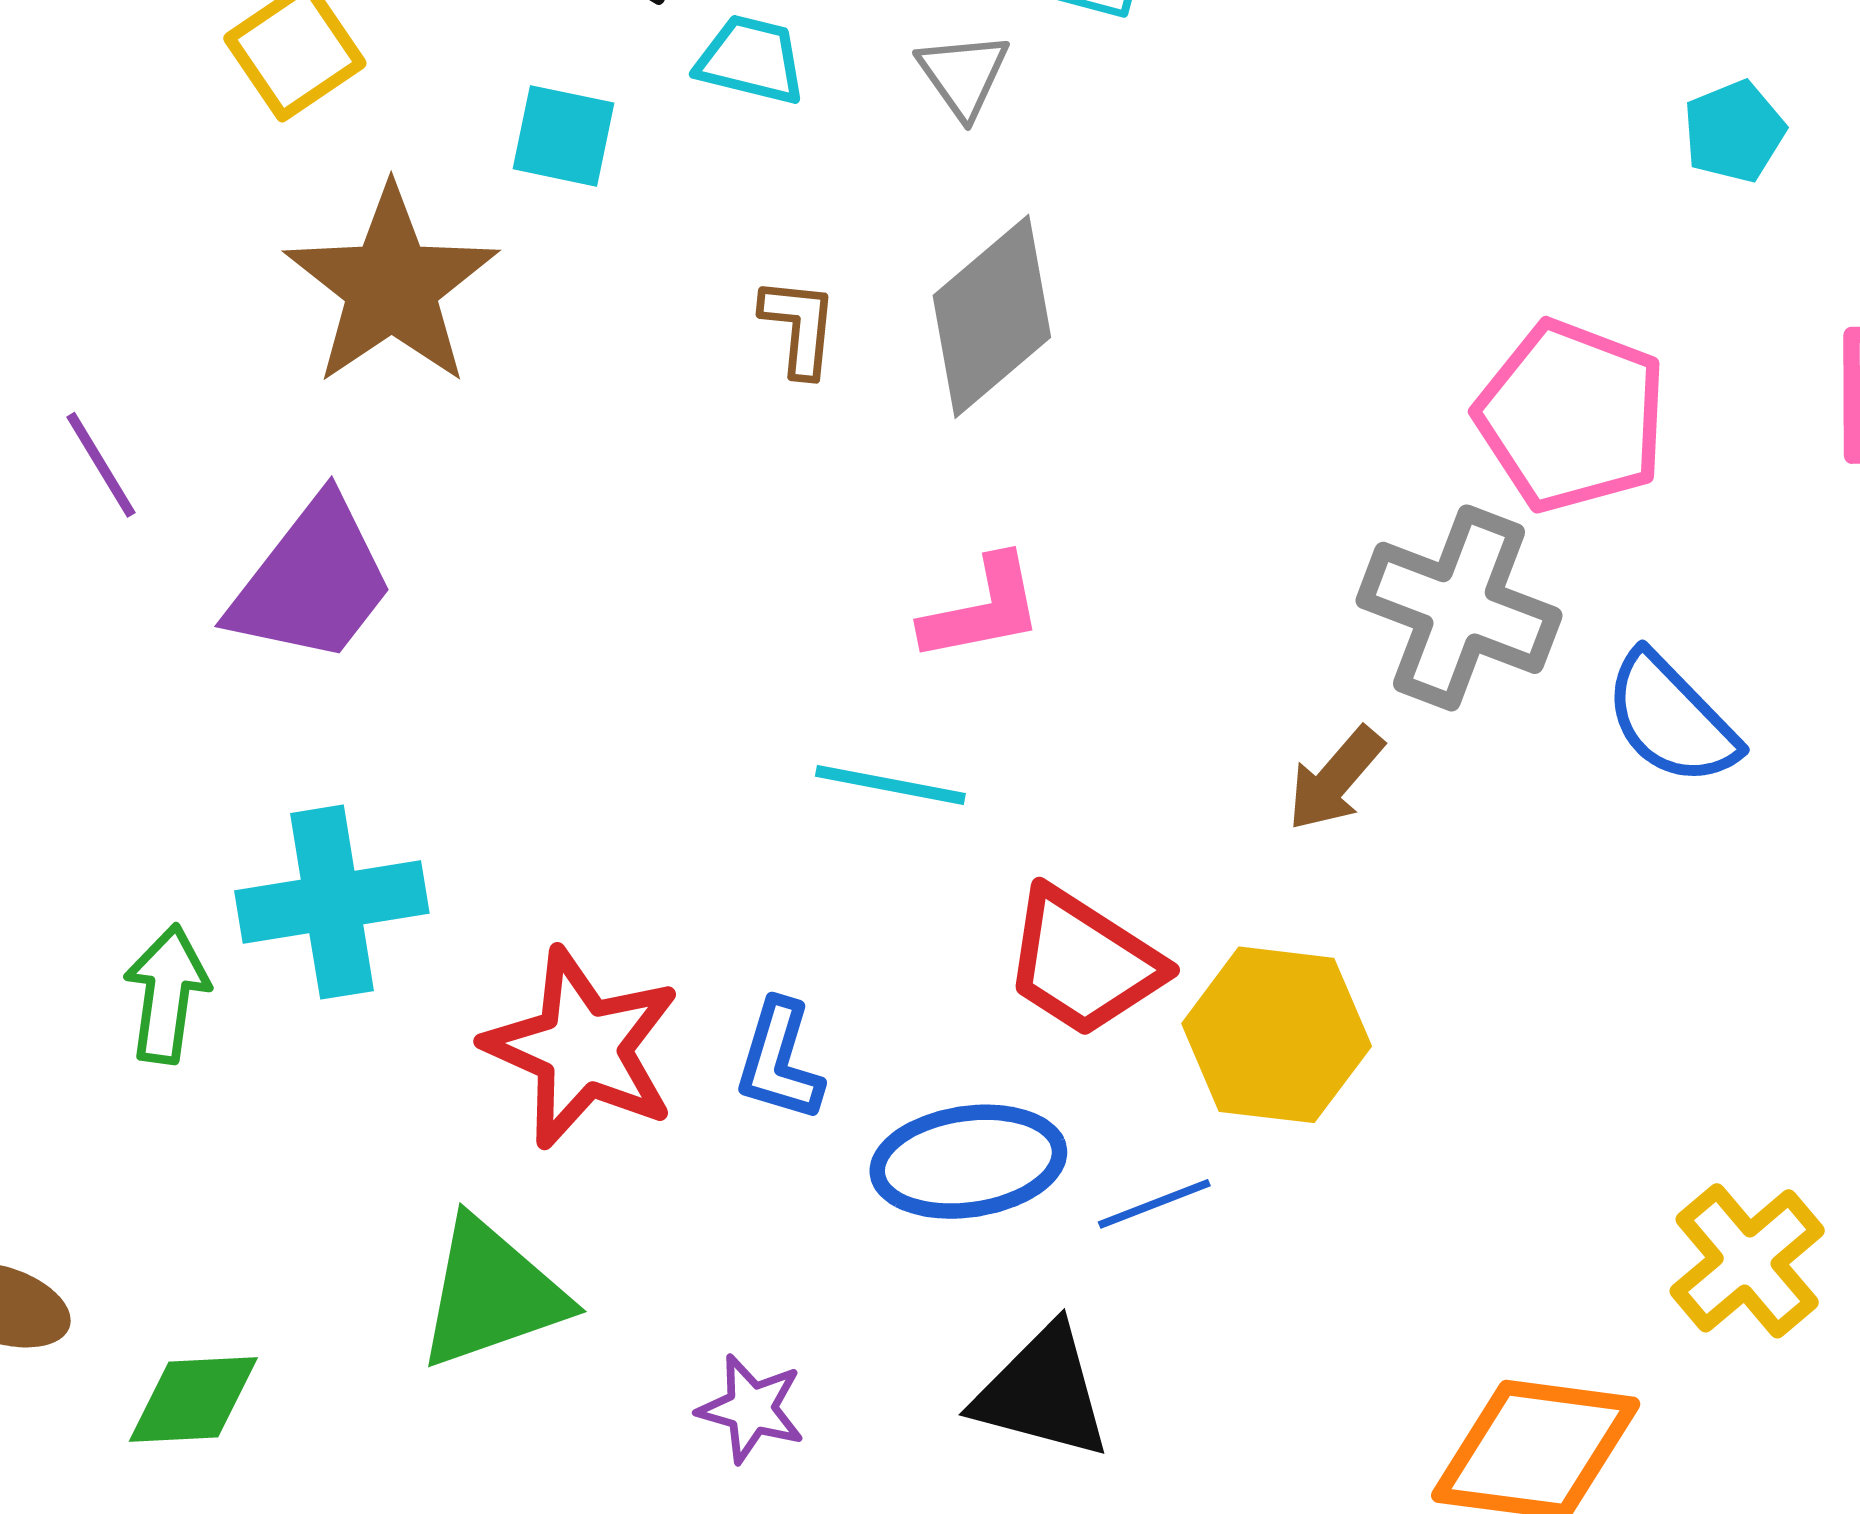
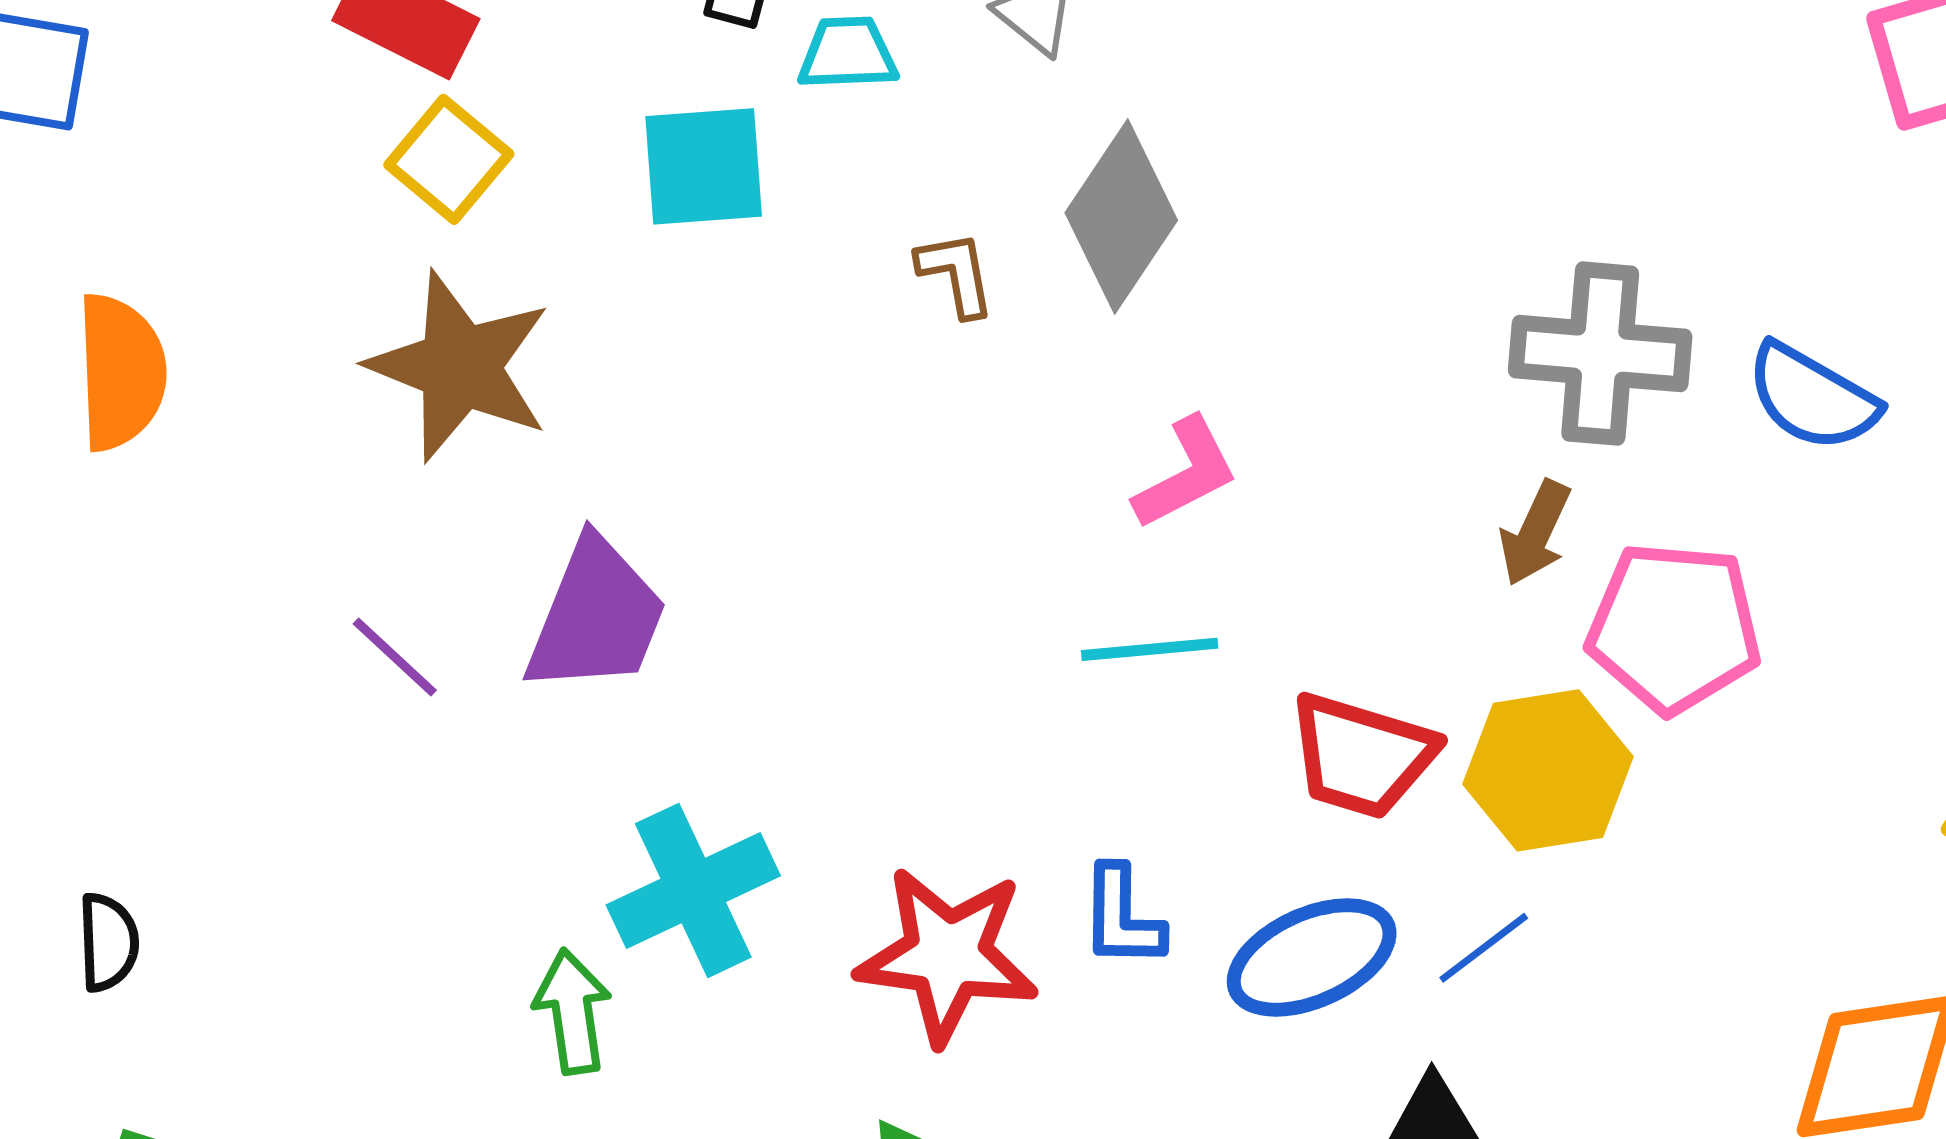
cyan square: (563, 136) -> (704, 166), size x1.4
brown star: (391, 286) -> (460, 367), moved
pink pentagon: (1571, 416) -> (1674, 627), moved
purple line: (101, 465) -> (395, 657), moved

